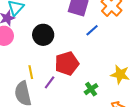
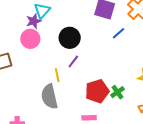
red pentagon: (67, 63) -> (97, 91), moved
purple line: (50, 82) -> (73, 62), moved

